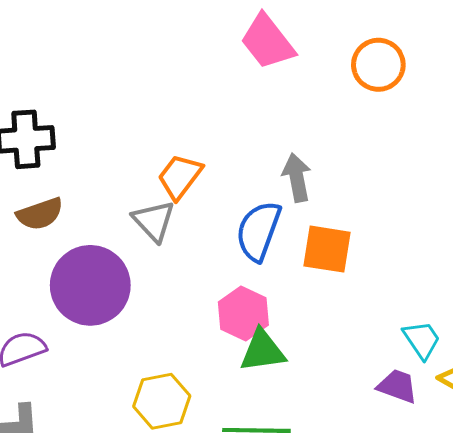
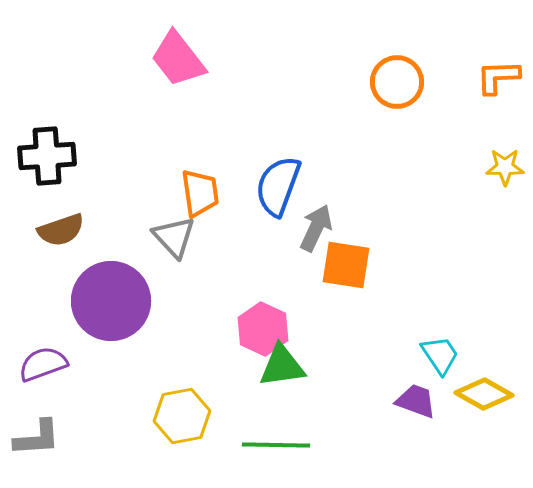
pink trapezoid: (268, 42) -> (178, 59), moved
orange trapezoid: (180, 177) -> (200, 193), turned 135
gray arrow: (297, 178) -> (316, 228), moved, turned 36
blue semicircle: (258, 231) -> (278, 186), moved

